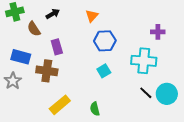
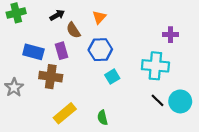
brown semicircle: (34, 29) -> (73, 30), moved
blue hexagon: (105, 41) -> (100, 50), moved
blue rectangle: (21, 57) -> (33, 52), moved

